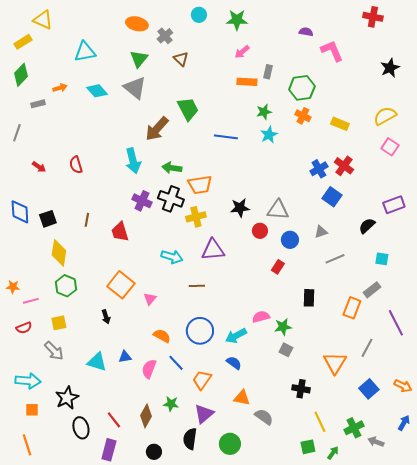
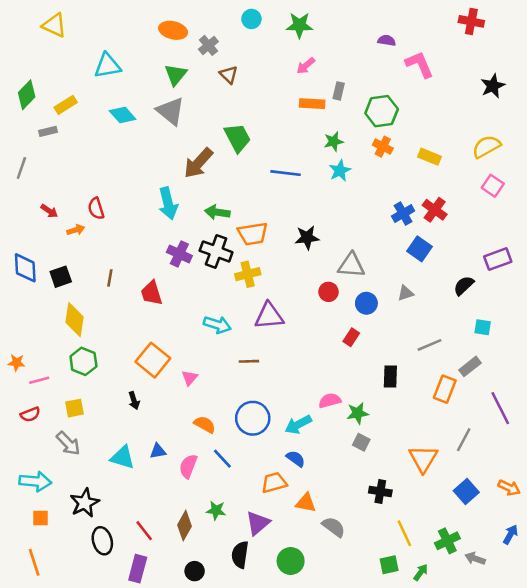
yellow rectangle: (23, 42) -> (66, 105), moved
orange arrow: (60, 88) -> (76, 230), moved
black star: (240, 208) -> (307, 238), moved
gray line: (335, 259) -> (430, 345), moved
orange trapezoid: (202, 380) -> (274, 483), moved, turned 40

